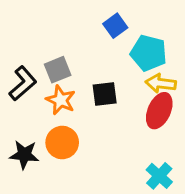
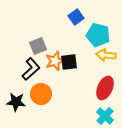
black L-shape: (23, 83) -> (31, 69), moved
orange star: (61, 100) -> (55, 61), moved, turned 30
red ellipse: (159, 111) -> (105, 88), moved

